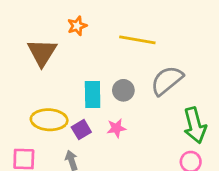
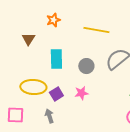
brown triangle: (42, 52) -> (28, 39), size x0.6
cyan rectangle: (93, 95) -> (56, 59), moved

